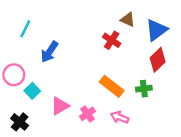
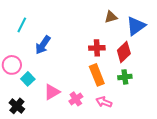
brown triangle: (128, 20) -> (111, 17), turned -40
red cross: (112, 40) -> (97, 48), moved, turned -35
red diamond: (158, 60) -> (124, 52), moved
orange rectangle: (112, 86) -> (97, 75), turned 30

